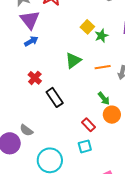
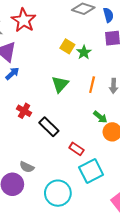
orange line: (103, 67) -> (92, 85), turned -56
red rectangle: (88, 125) -> (76, 149), moved
cyan square: (85, 146) -> (91, 171), size x1.6

